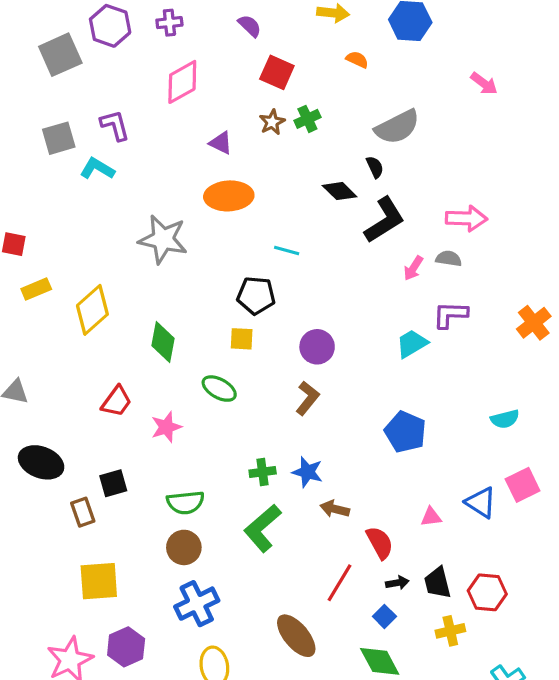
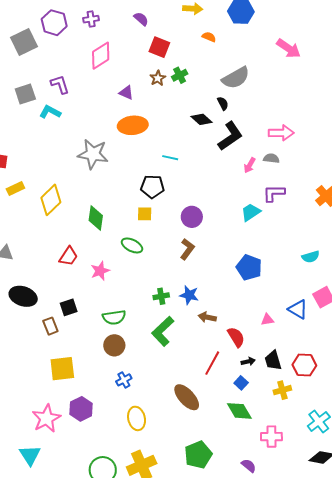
pink arrow: (484, 84) -> (289, 48), size x1.4
blue cross: (197, 604) -> (124, 380), size x0.6

